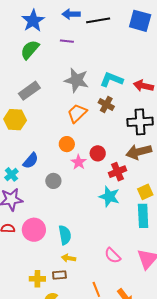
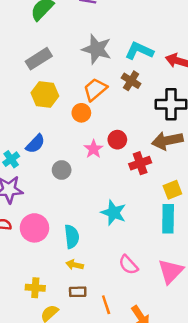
yellow hexagon: (15, 120) -> (45, 94), moved
orange circle: (67, 144) -> (81, 113), moved
cyan star: (109, 197) -> (114, 213), moved
brown rectangle: (59, 275) -> (78, 292), moved

